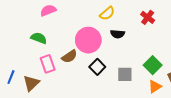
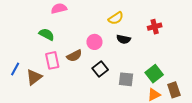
red cross: (148, 17) -> (155, 27), turned 32
pink circle: (88, 40) -> (94, 42), size x0.6

